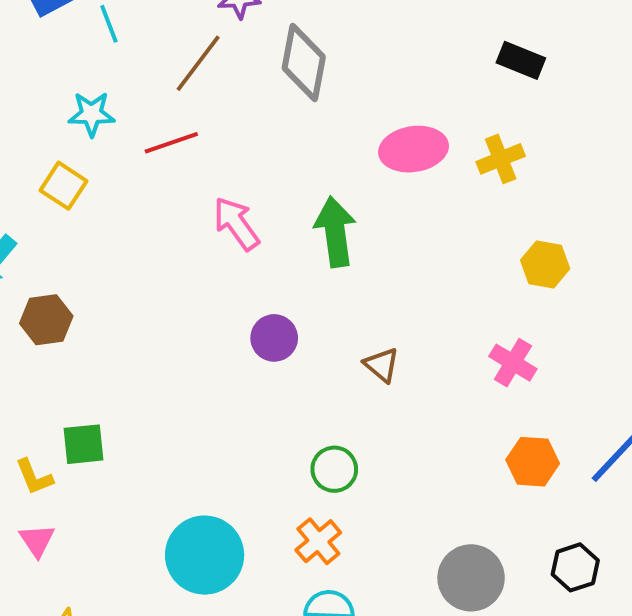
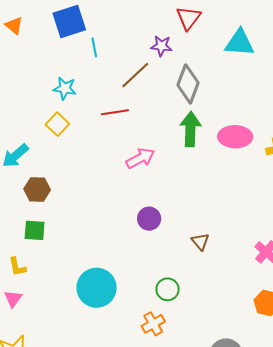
cyan star: (91, 114) -> (65, 88), moved
pink arrow: (236, 224) -> (140, 158), turned 88
green arrow: (335, 232) -> (190, 129), moved
green square: (83, 444) -> (35, 230), moved
cyan circle: (205, 555) -> (97, 288), moved

